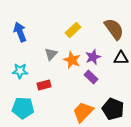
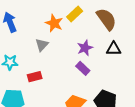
yellow rectangle: (73, 30) -> (75, 14), moved
orange star: (72, 60) -> (54, 23), moved

